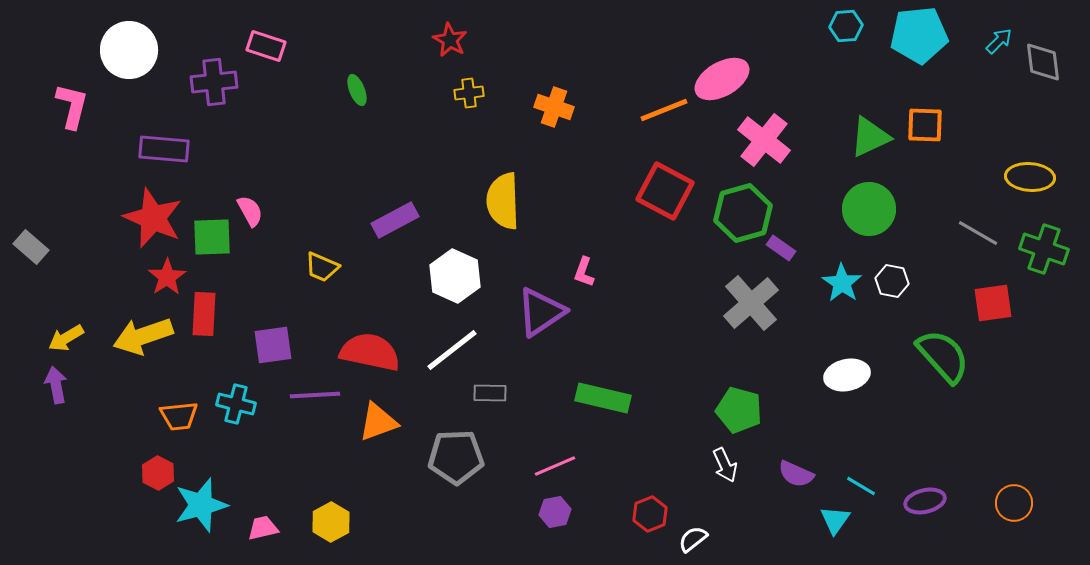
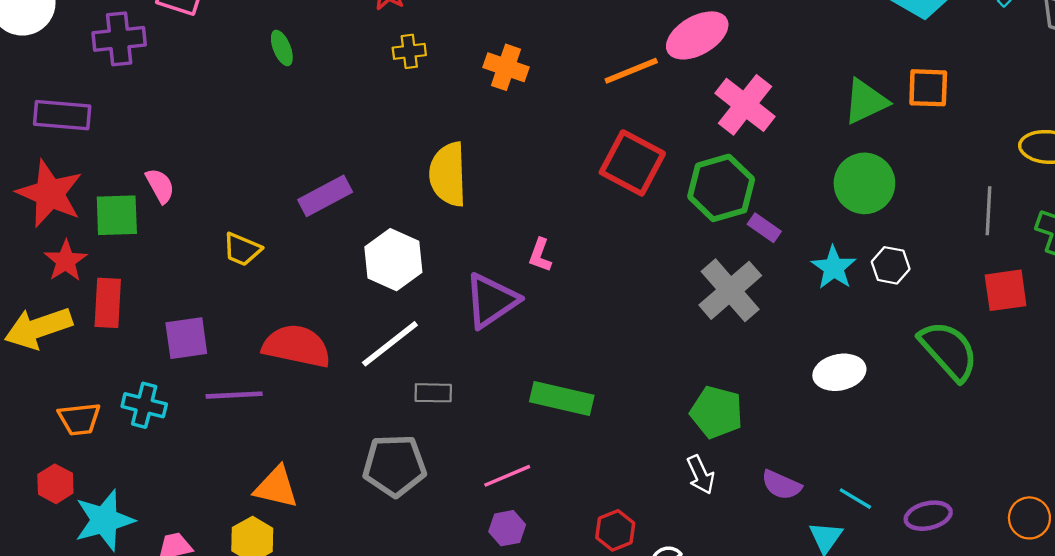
gray line: (978, 233) -> (988, 211), turned 63
orange triangle: (378, 422) -> (276, 487), moved, turned 33

